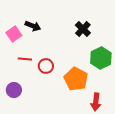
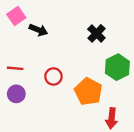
pink square: (14, 34) -> (16, 16), moved
red line: (25, 59) -> (15, 68), moved
purple circle: (14, 90) -> (16, 94), moved

